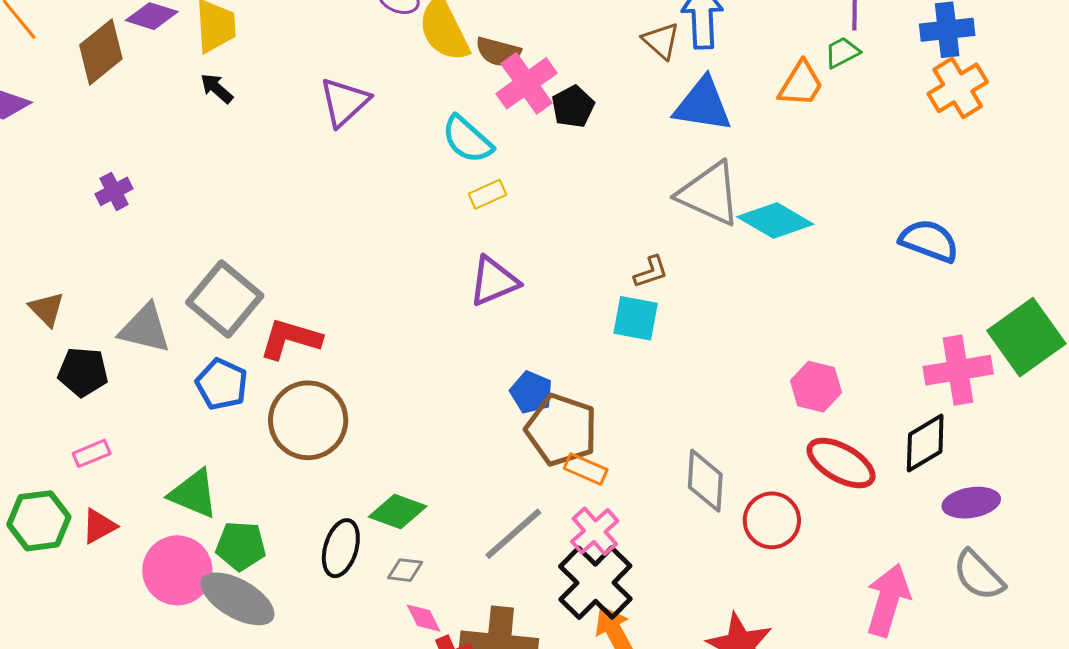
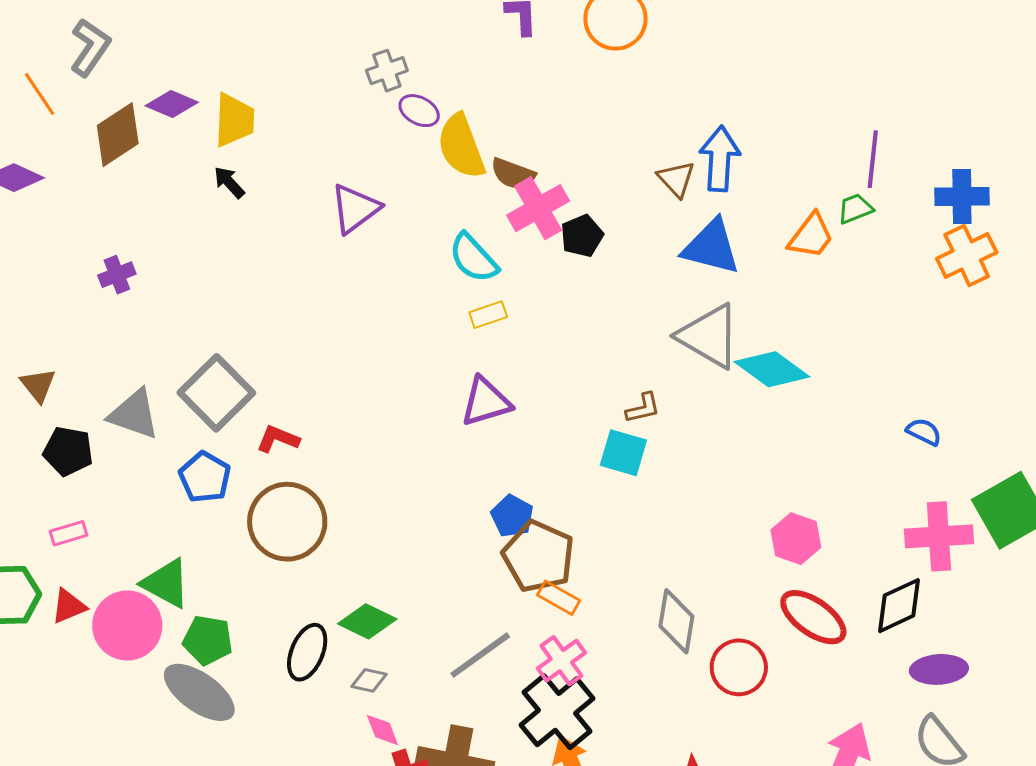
blue semicircle: (929, 241) -> (924, 432), moved, size x0.6
red L-shape: (290, 339) -> (278, 439), size x0.7
pink circle: (177, 570) -> (127, 625), moved

